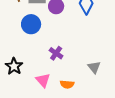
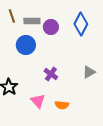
gray triangle: (94, 67) -> (89, 72), moved, turned 40

